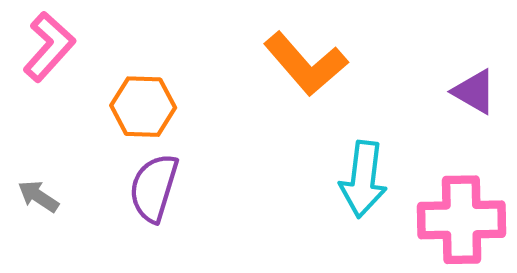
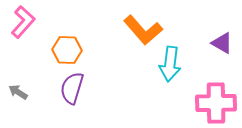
cyan arrow: (363, 179) -> (170, 64), moved

